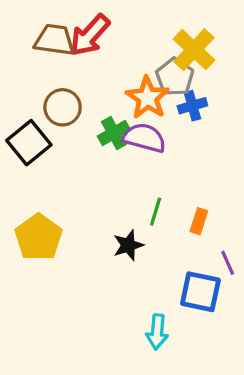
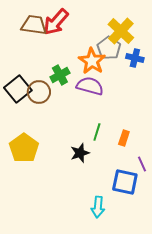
blue cross: (192, 106) -> (135, 58), moved, turned 30
brown circle: (63, 107) -> (39, 92), moved
green cross: (114, 133) -> (60, 75), moved

